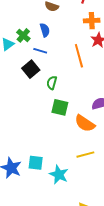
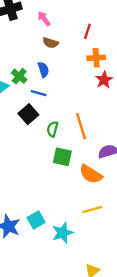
orange line: (79, 56) -> (81, 126), moved
cyan square: (36, 163) -> (36, 220), turned -35
cyan star: (59, 175) -> (63, 233), turned 30

